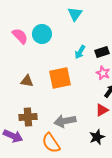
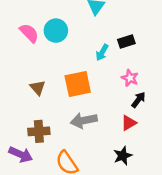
black rectangle: (102, 52) -> (126, 41), moved
brown triangle: (27, 81) -> (38, 88), turned 40
gray arrow: (65, 121) -> (84, 120), moved

